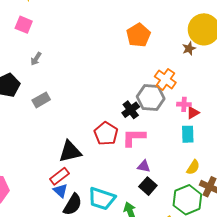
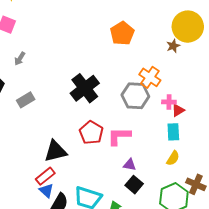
black cross: (131, 110) -> (85, 88), moved, size x1.6
yellow semicircle: (193, 167) -> (173, 158), moved

